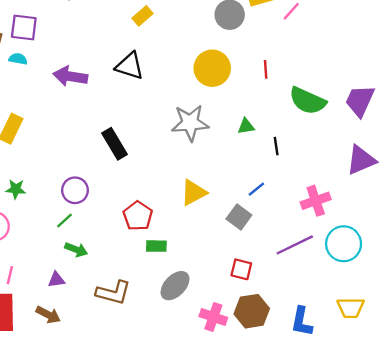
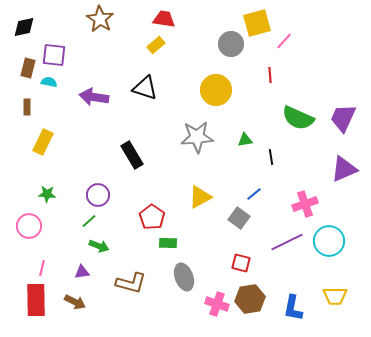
red line: (266, 69) -> (270, 75), moved
gray ellipse: (175, 286) -> (184, 277), turned -64

